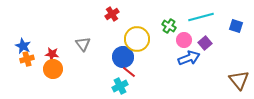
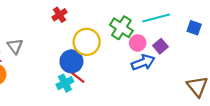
green cross: (169, 26) -> (121, 28), size x1.5
gray triangle: (83, 44) -> (15, 46), moved
cyan cross: (120, 86) -> (65, 83), moved

